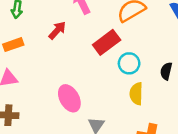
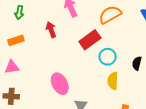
red arrow: (57, 30) -> (51, 30), turned -63

